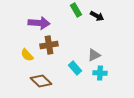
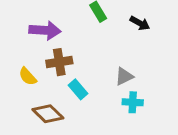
black arrow: (97, 16) -> (140, 23), moved
cyan rectangle: (75, 68) -> (78, 89), moved

